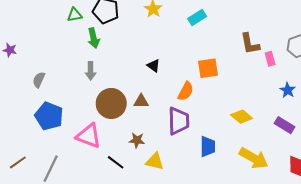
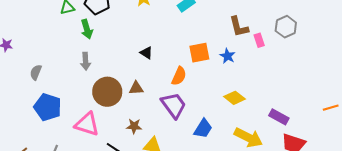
blue star: (288, 90) -> (227, 56), moved
purple trapezoid: (179, 121) -> (174, 105), turned -32
purple rectangle: (285, 125) -> (279, 117), moved
blue trapezoid: (208, 146) -> (203, 129), turned 35

